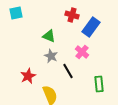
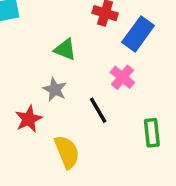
gray star: (51, 56) -> (55, 89), moved

